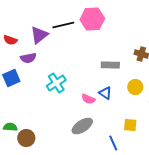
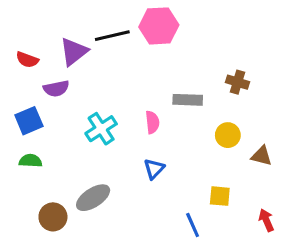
blue triangle: (105, 93) -> (154, 169), moved, turned 40
pink semicircle: (88, 99) -> (152, 122), moved, turned -120
gray ellipse: (82, 126) -> (93, 198), moved
green semicircle: (10, 127) -> (30, 161), moved

